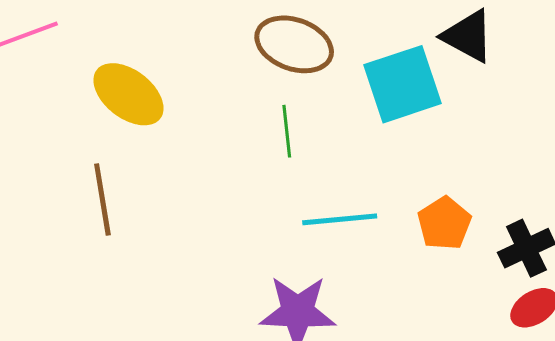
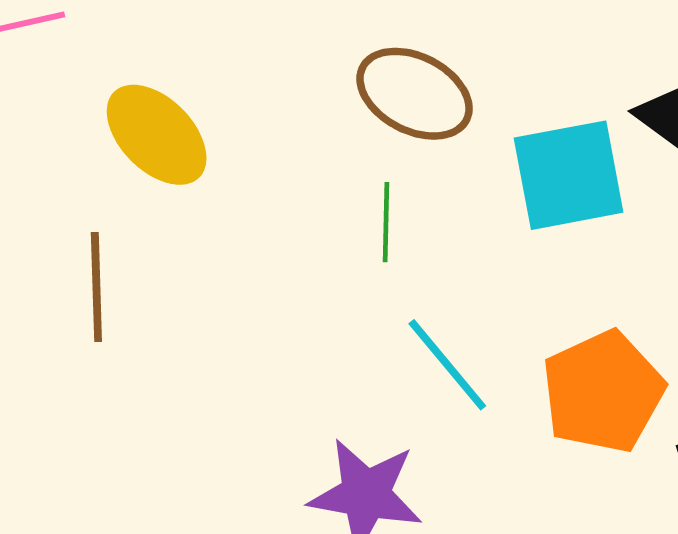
cyan line: (340, 219) -> (447, 365), turned 48
orange pentagon: (444, 223) -> (603, 392), size x1.5

